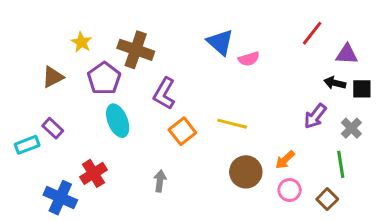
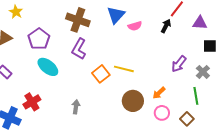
yellow star: (81, 42) -> (16, 12), moved
blue triangle: (220, 42) -> (116, 15), turned 30
brown cross: (136, 50) -> (78, 20), moved
black arrow: (335, 83) -> (166, 26), moved, turned 104
cyan ellipse: (118, 121) -> (48, 67), turned -30
orange square: (182, 131) -> (101, 74), moved

